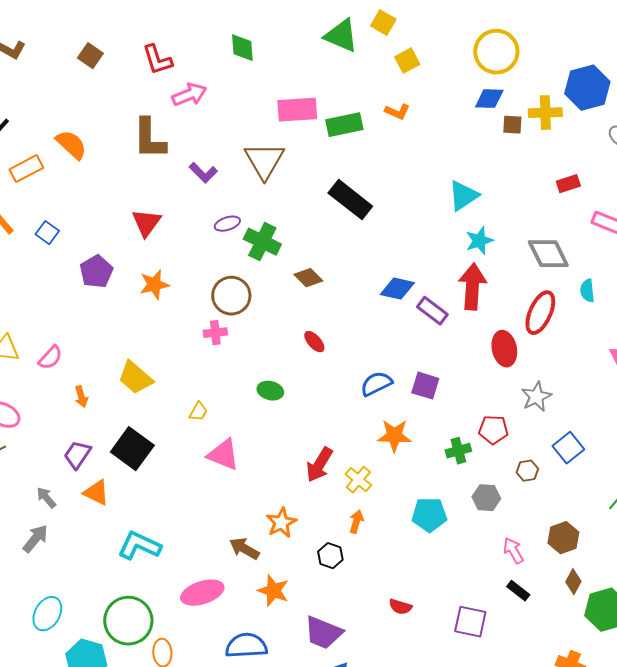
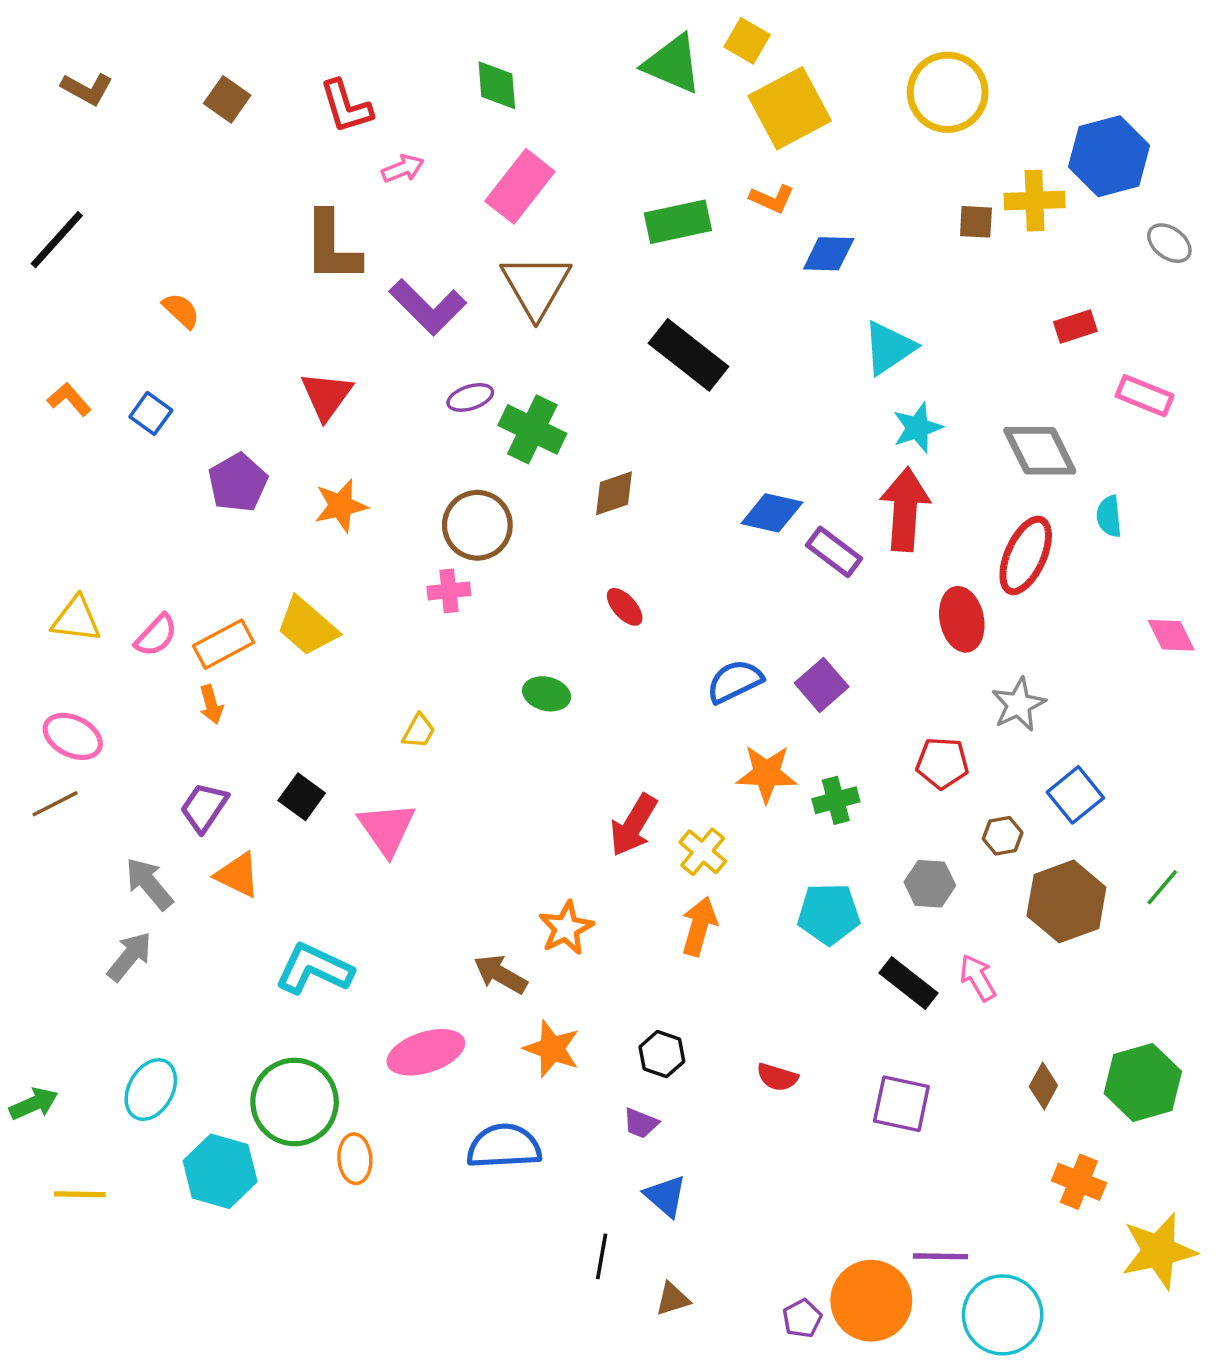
yellow square: (407, 61) -> (790, 108), size x1.8
pink arrow: (189, 95) -> (403, 169), size x0.7
blue diamond: (489, 99) -> (829, 254), moved
pink rectangle: (297, 110) -> (520, 186), moved, turned -48
orange semicircle: (71, 145) -> (181, 311), moved, size x0.7
orange rectangle: (26, 169) -> (224, 644), moved
purple L-shape: (203, 173) -> (428, 307), size x1.5
brown diamond: (308, 278) -> (614, 493), turned -64
yellow trapezoid: (135, 378) -> (307, 626), moved
purple square: (425, 386) -> (822, 685), turned 32
black square: (132, 449) -> (302, 797), size x0.6
green cross: (458, 451) -> (836, 800), moved
pink triangle: (223, 455) -> (387, 829), moved, turned 33
gray arrow: (46, 498) -> (149, 884), size x1.4
orange arrow: (356, 522) -> (699, 926), size x1.4
brown hexagon: (563, 538) -> (1066, 901), moved, size x1.4
black hexagon: (330, 556) -> (662, 1054), moved
brown diamond: (573, 582) -> (1043, 1086), moved
black rectangle: (518, 591) -> (909, 983), moved, size x1.4
purple trapezoid: (323, 633) -> (641, 1123), size x0.5

